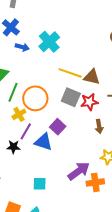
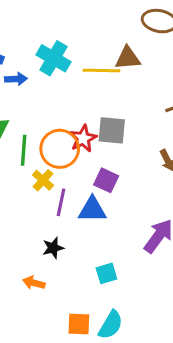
yellow line: (70, 73) -> (101, 71), moved
brown triangle: (92, 77) -> (128, 58), moved
red star: (89, 102) -> (83, 138), moved
black star: (13, 147) -> (53, 248), moved

